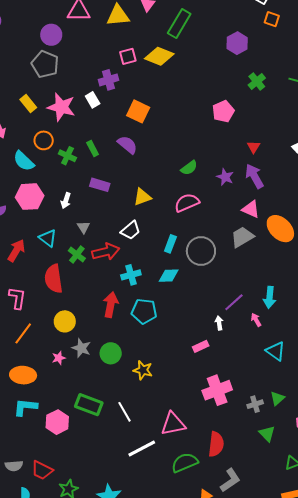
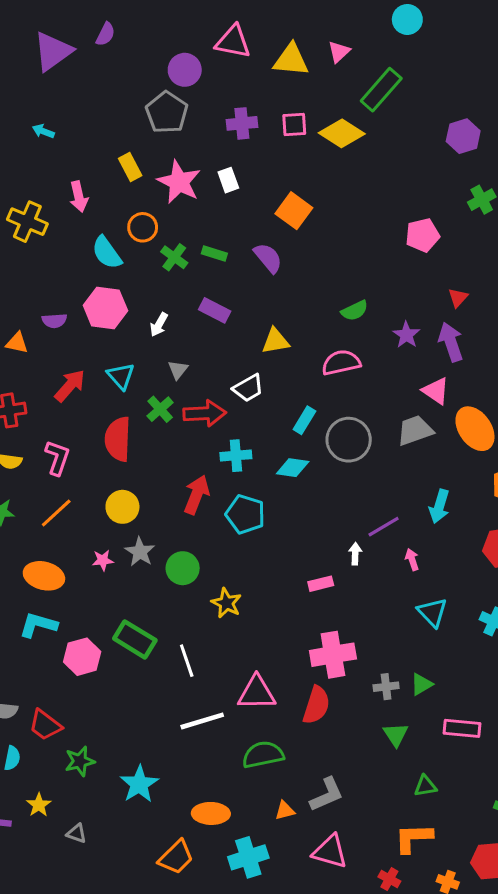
purple cross: (108, 80) -> (242, 123), moved
green rectangle: (93, 148) -> (214, 254), turned -56
cyan arrow: (270, 297) -> (439, 506), moved
red semicircle: (216, 444) -> (316, 705), moved

